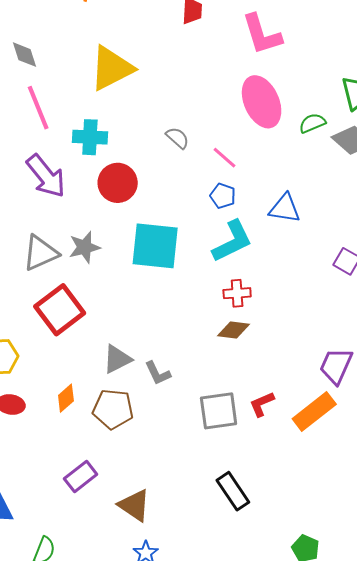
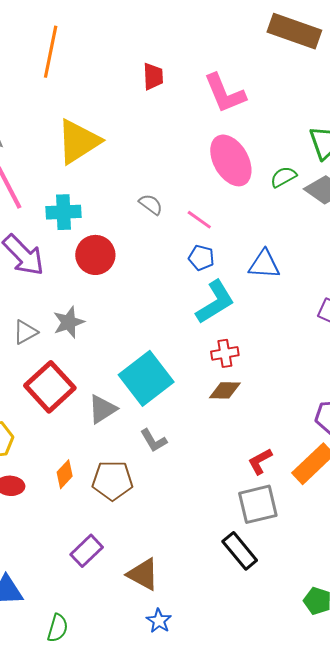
cyan square: (155, 246) -> (146, 378), moved, turned -38
gray triangle: (40, 253) -> (25, 332), size x0.7
gray triangle: (117, 359) -> (102, 409), moved
gray square: (219, 411) -> (258, 504), moved

